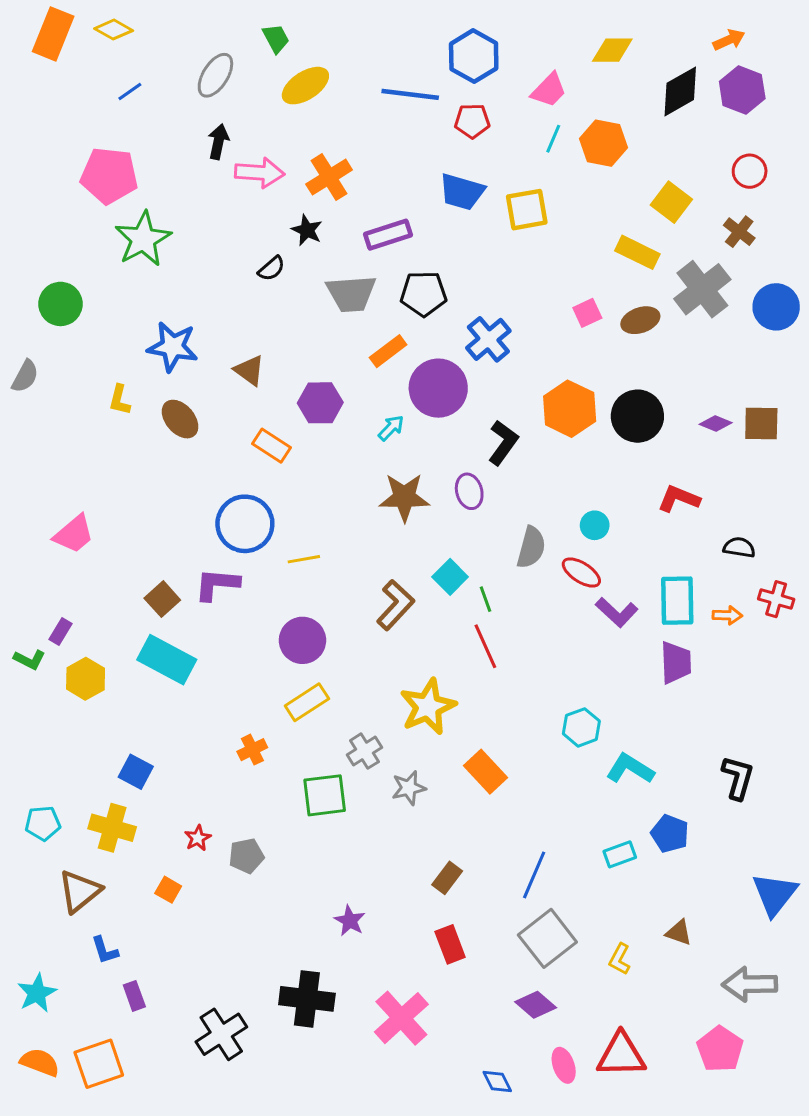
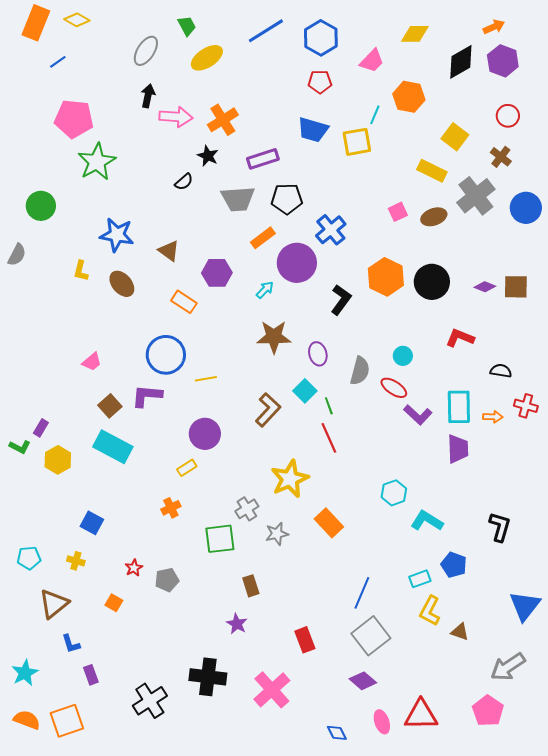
blue line: (130, 91) -> (58, 62), moved
blue line: (410, 94) -> (266, 31), moved, turned -39
cyan line: (553, 139) -> (375, 115), moved
purple ellipse: (469, 491) -> (318, 354), moved
pink trapezoid: (74, 534) -> (92, 362), moved, size x0.7
yellow rectangle: (307, 702) -> (187, 468), moved, size x0.7
yellow cross: (112, 828) -> (76, 561), size x0.6
brown rectangle: (447, 878) -> (251, 586), moved, turned -55
yellow L-shape: (620, 959) -> (430, 611), moved, size x1.4
gray arrow: (750, 984) -> (508, 667), turned -33

